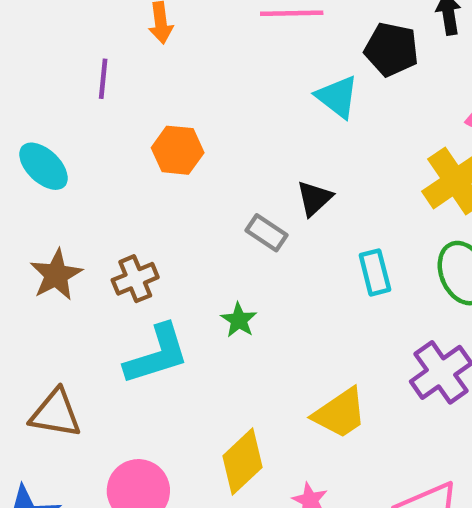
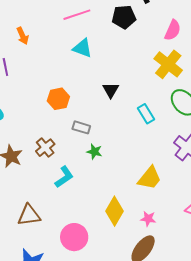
cyan triangle: (337, 97) -> (82, 48), moved
orange hexagon: (178, 150) -> (58, 99), moved
gray rectangle: (267, 233) -> (81, 127), moved
cyan L-shape: (157, 354) -> (64, 177), size x0.7

